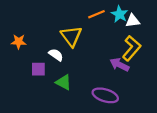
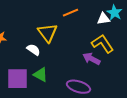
cyan star: (120, 14) -> (114, 13), moved
yellow L-shape: (132, 48) -> (102, 44), turned -75
purple square: (38, 69) -> (18, 79), moved, size x1.6

